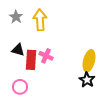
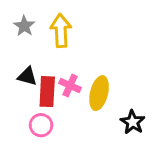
yellow ellipse: (89, 61) -> (99, 93), moved
pink circle: (20, 87) -> (41, 125), moved

